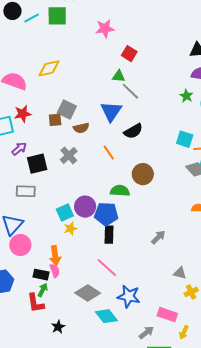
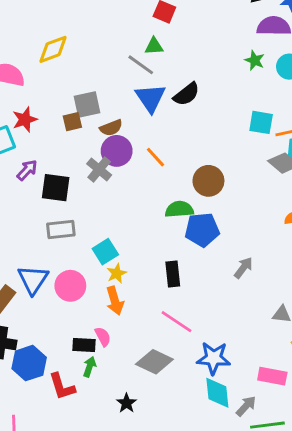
gray line: (130, 91) -> (141, 65), moved
gray square: (67, 110) -> (87, 104), turned -30
black semicircle: (133, 131) -> (186, 94), moved
black square: (37, 164) -> (56, 188), turned 30
gray rectangle: (26, 191) -> (61, 229), moved
purple circle: (85, 207) -> (117, 151), moved
blue pentagon: (106, 214) -> (202, 230), moved
pink circle: (20, 245) -> (70, 286), moved
orange arrow: (55, 256) -> (115, 301), moved
red L-shape: (36, 303) -> (62, 387), moved
cyan diamond: (106, 316) -> (217, 393), moved, turned 40
black star: (58, 327) -> (127, 403), moved

